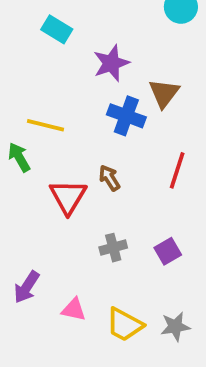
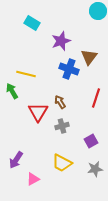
gray cross: (113, 248) -> (62, 126), moved
pink triangle: (74, 310) -> (33, 179), moved, turned -40
yellow trapezoid: (124, 325) -> (62, 163), moved
gray star: (175, 327) -> (95, 169), moved

